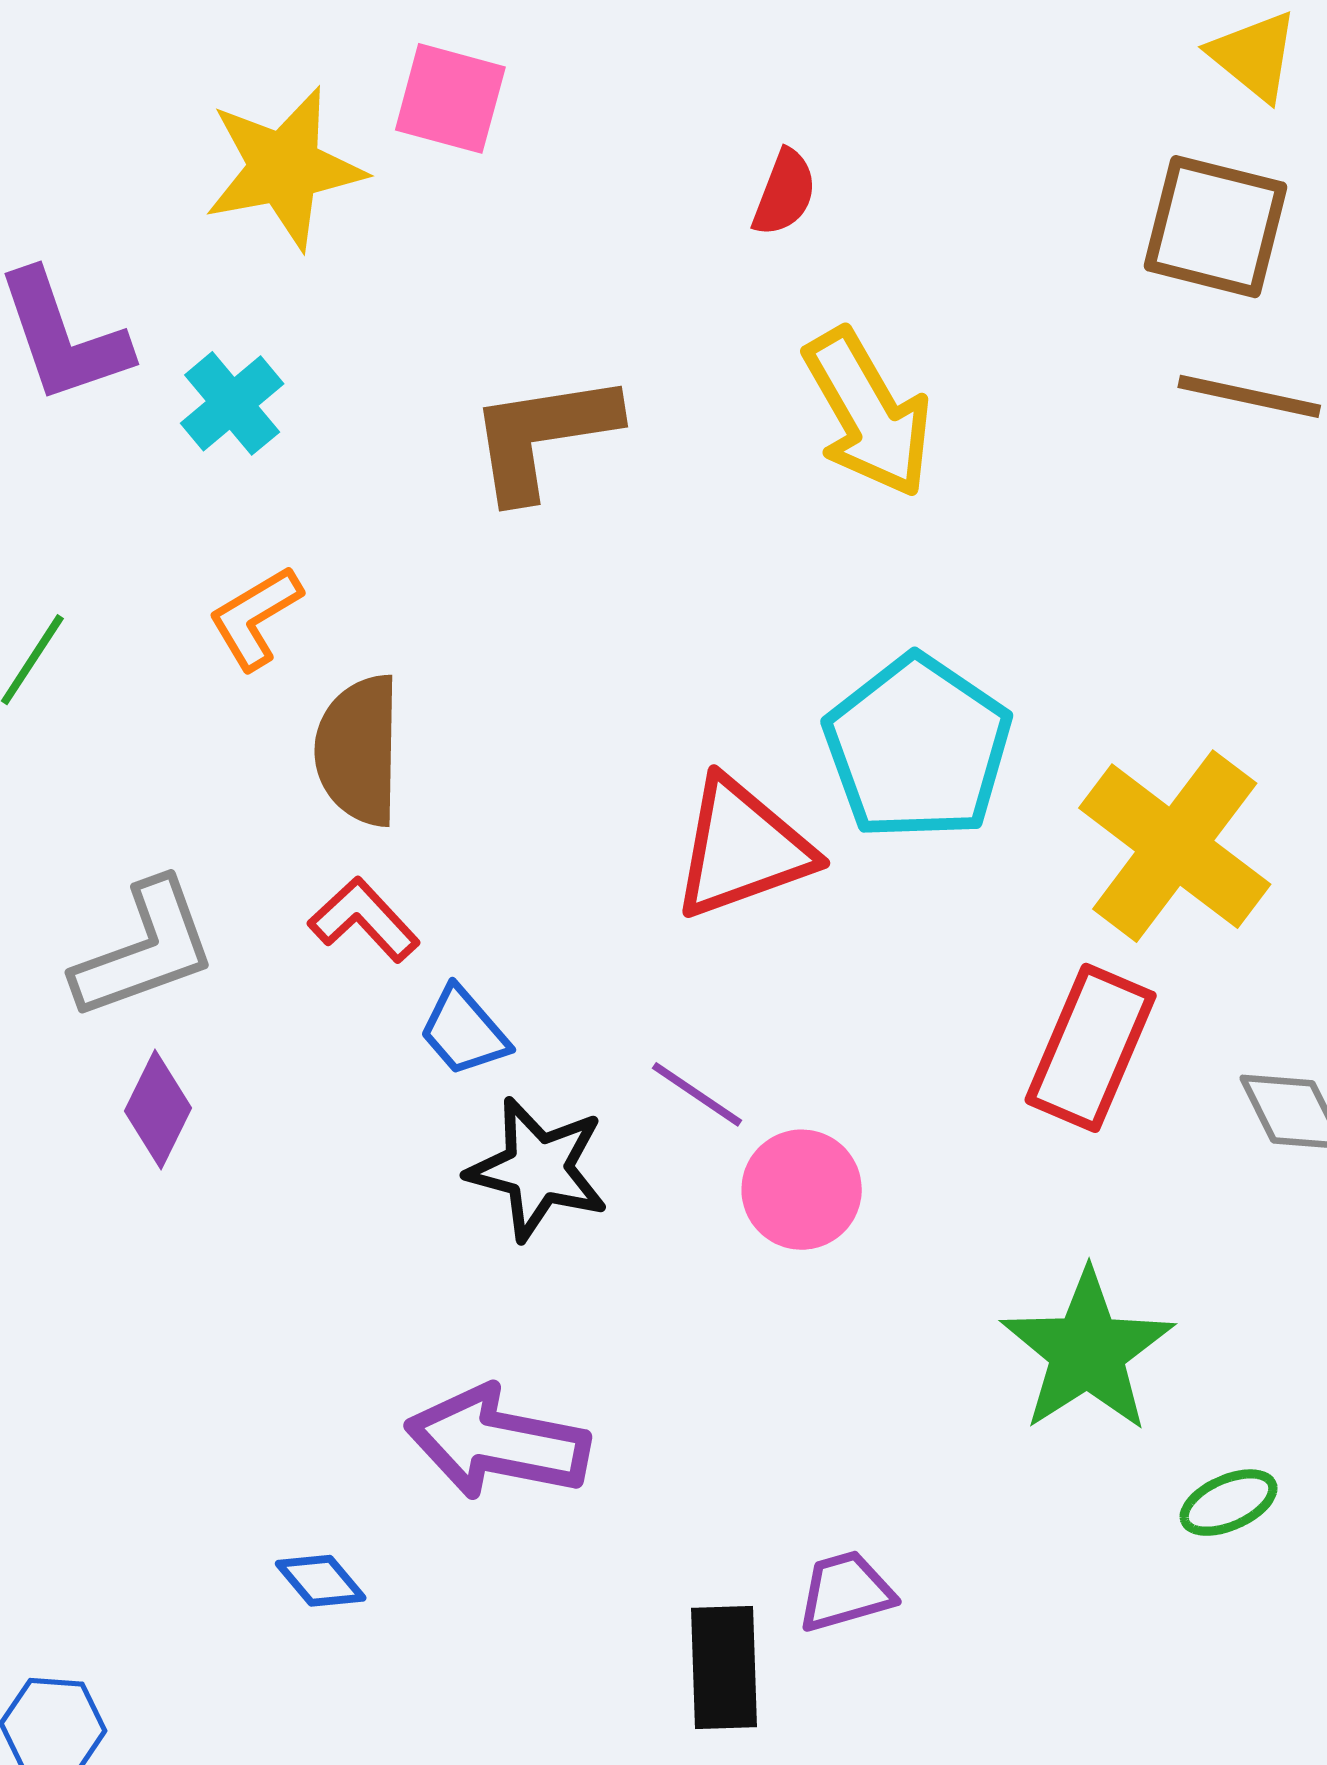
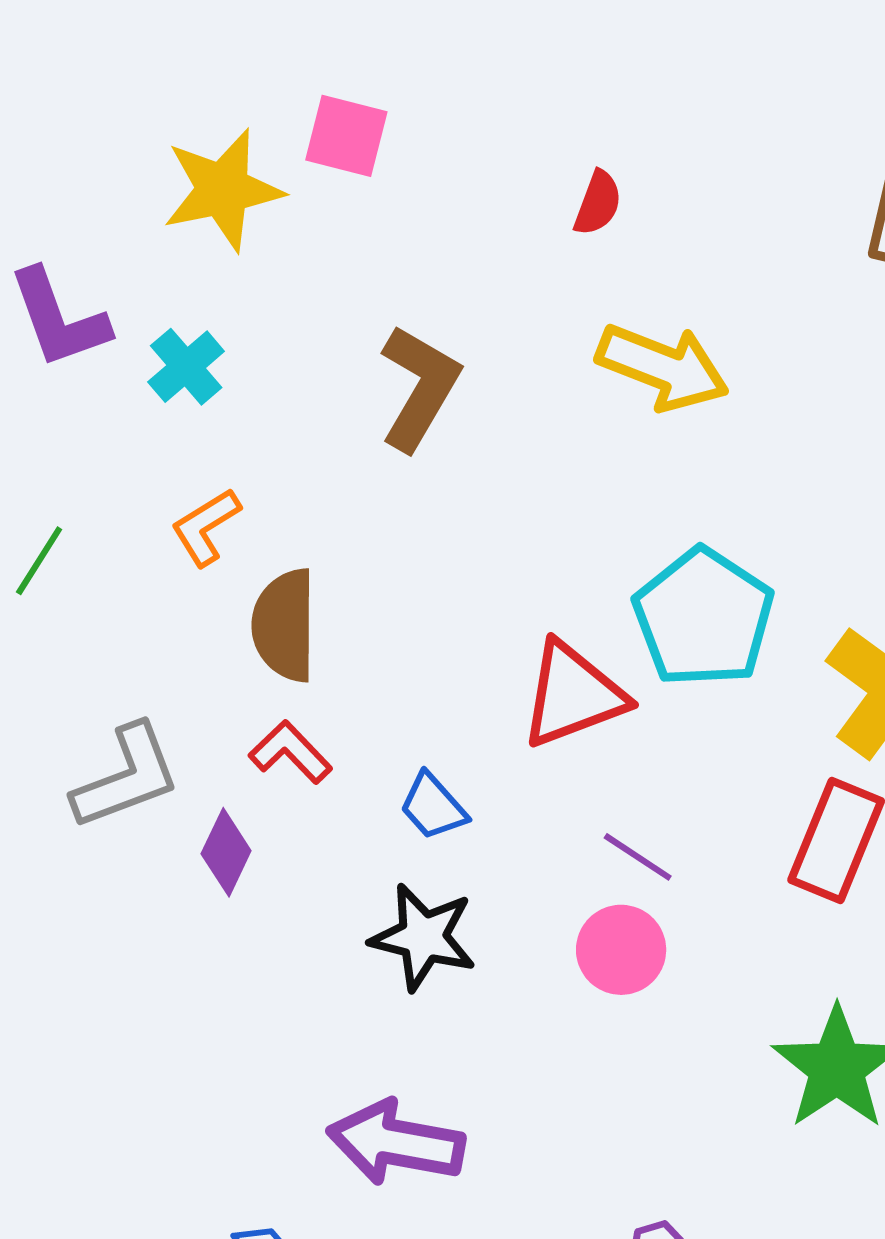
yellow arrow: (868, 413) -> (663, 367), turned -38
brown L-shape: (543, 436) -> (419, 388), turned 130
blue trapezoid: (464, 1031) -> (433, 806), moved
purple line: (697, 1094) -> (638, 857), moved
purple diamond: (158, 1109) -> (226, 852), moved

